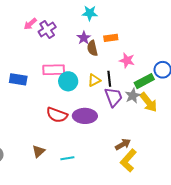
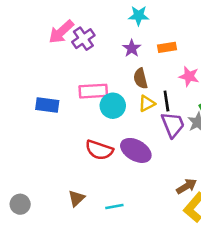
pink arrow: (30, 24) -> (61, 32), size x1.5
brown semicircle: (92, 48) -> (141, 78), moved
purple ellipse: (85, 116) -> (136, 150), turned 30

